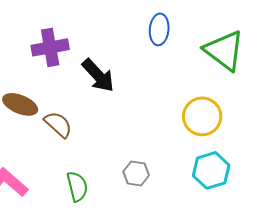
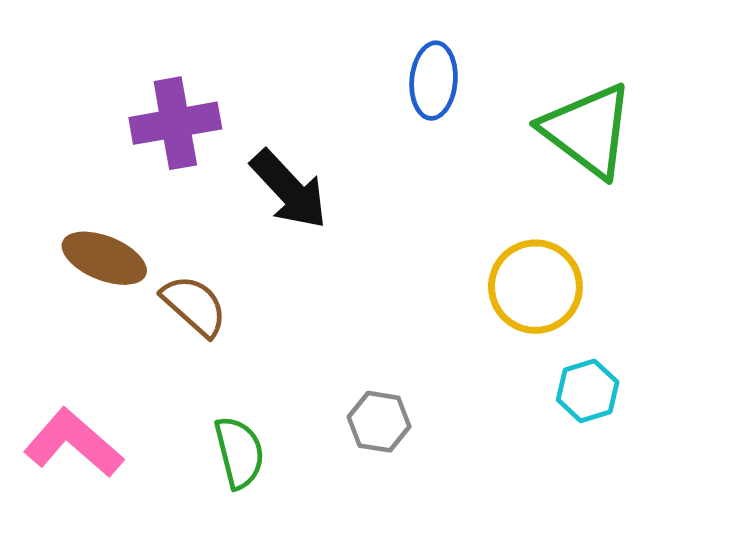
cyan hexagon: (211, 170) -> (588, 391), moved, size x0.7

